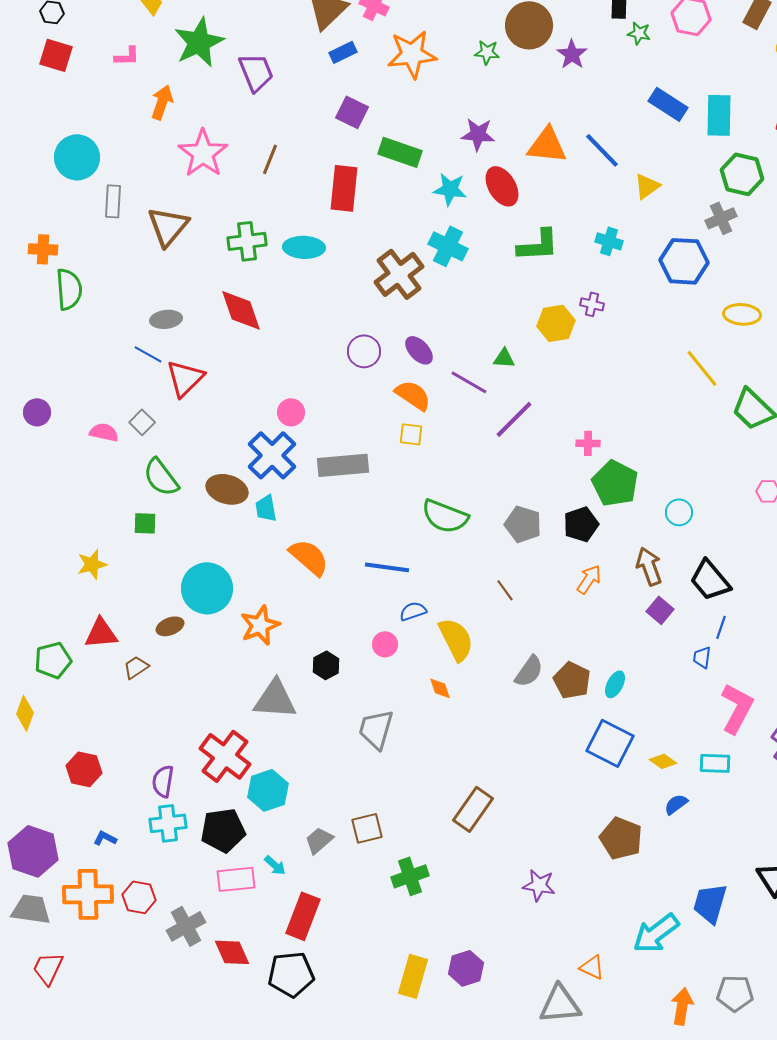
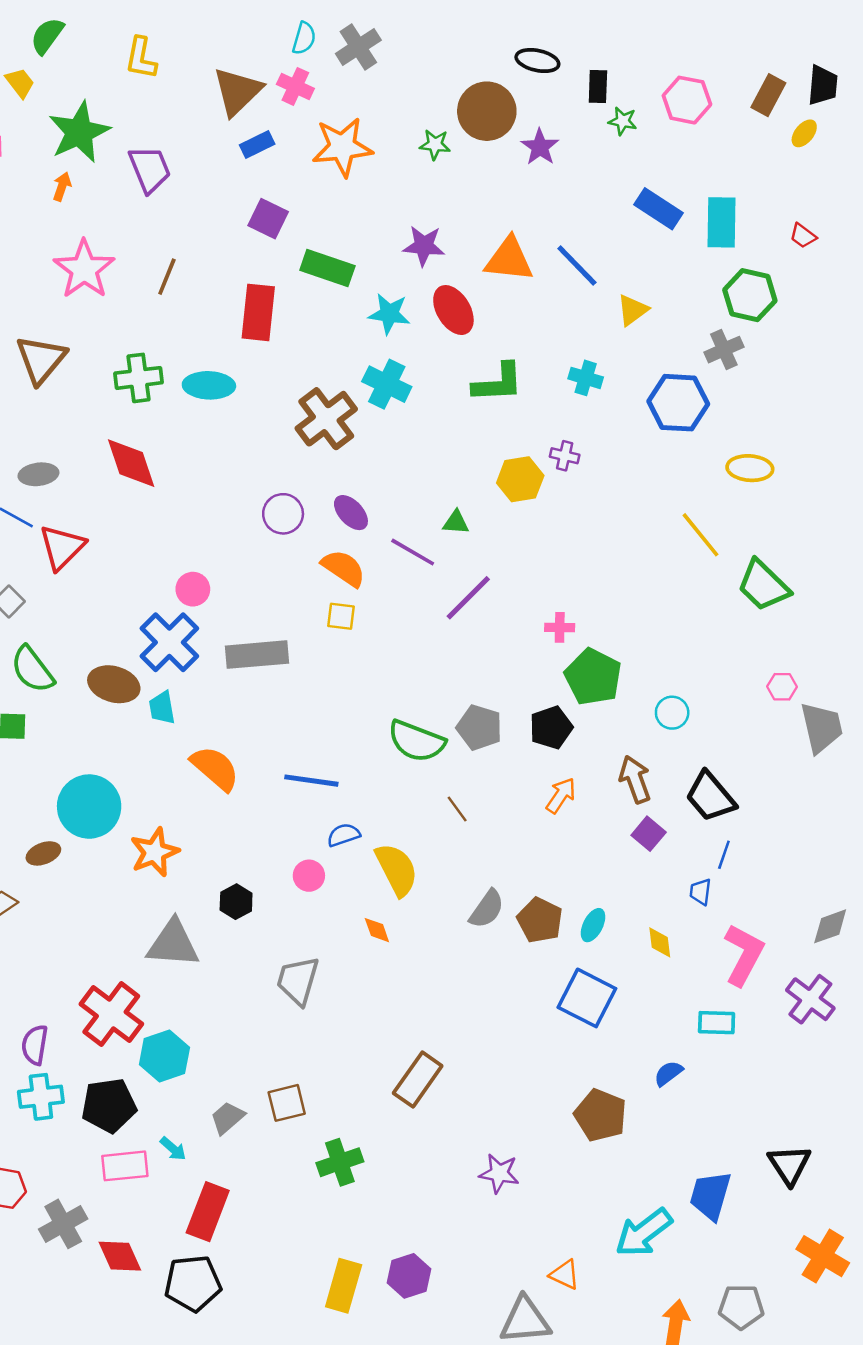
orange arrow: (162, 102) -> (62, 187), moved, size x0.7
green semicircle: (445, 516) -> (416, 741), moved
yellow diamond: (663, 761) -> (660, 942), moved, turned 48

